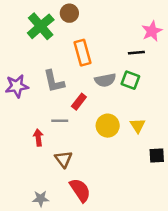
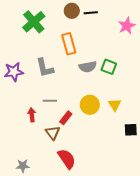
brown circle: (69, 13) -> (72, 11), moved
black line: (136, 53) -> (91, 13), moved
red rectangle: (79, 102) -> (66, 118), moved
gray star: (41, 199) -> (23, 166), moved

